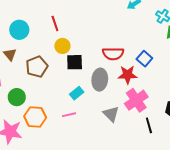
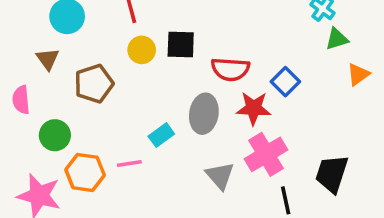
black square: (75, 62) -> (181, 45), moved
pink line: (69, 115) -> (129, 163), moved

